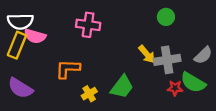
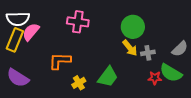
green circle: (166, 17) -> (133, 27), moved, size x1.5
pink semicircle: (35, 36) -> (31, 32), turned 114
gray cross: (167, 60) -> (148, 53), size x0.6

